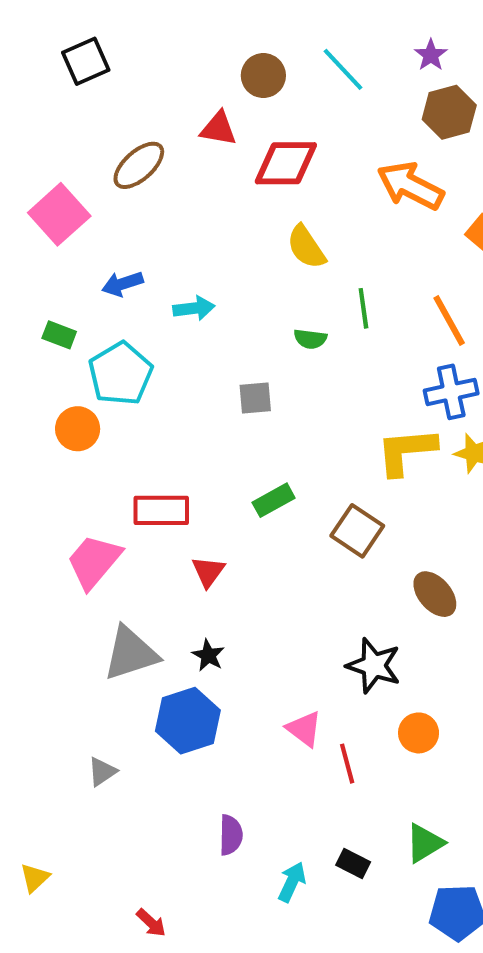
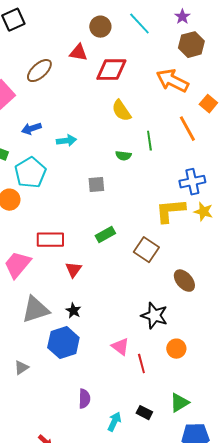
orange line: (449, 321) -> (187, 129), moved

